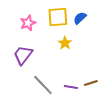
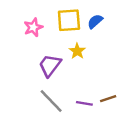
purple trapezoid: (23, 55) -> (50, 65), moved

